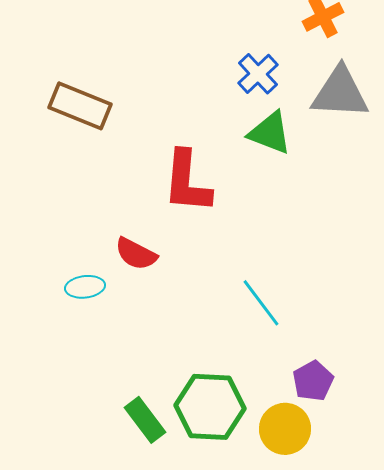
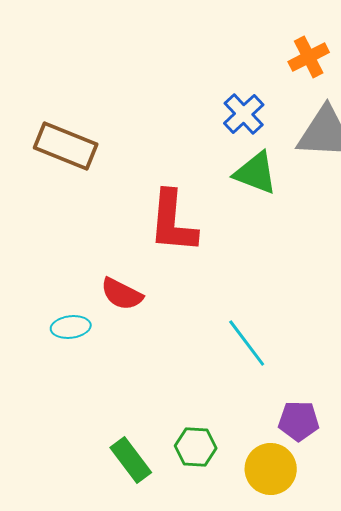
purple pentagon: (313, 381) -> (299, 421), turned 30
green hexagon: (210, 407) -> (196, 447), size x0.6

